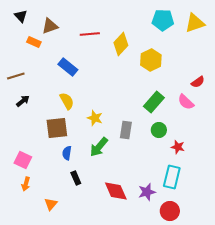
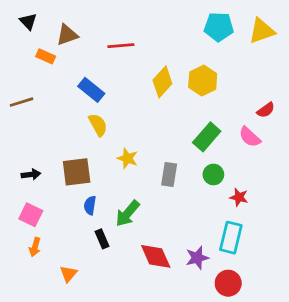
yellow diamond: (121, 44) -> (162, 82), moved
black arrow: (23, 101) -> (31, 174), moved, turned 32
yellow semicircle: (67, 101) -> (98, 125), moved
green arrow: (99, 147) -> (128, 213), moved

